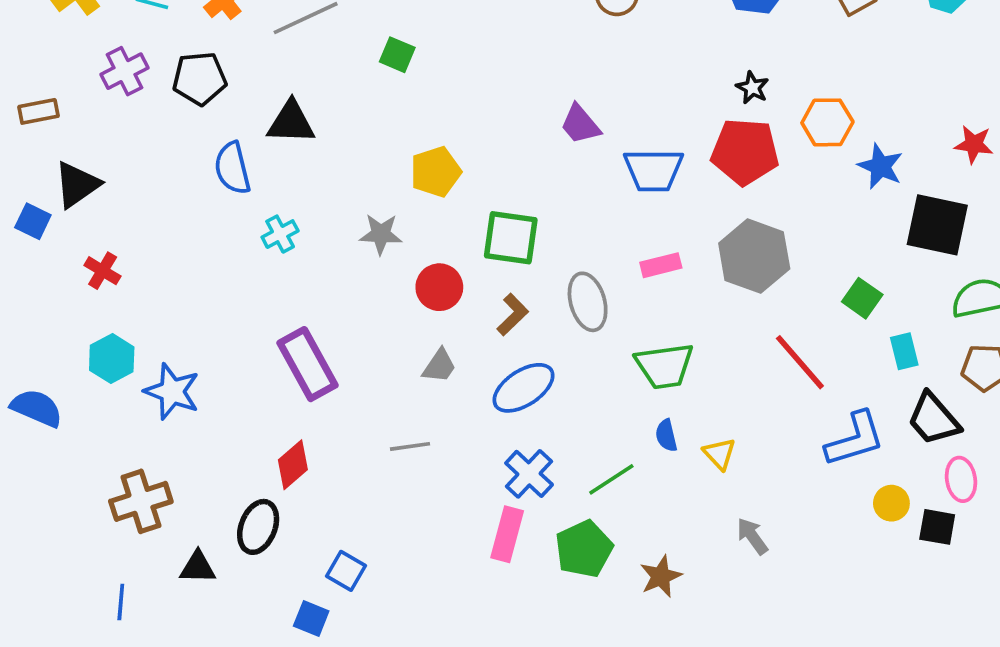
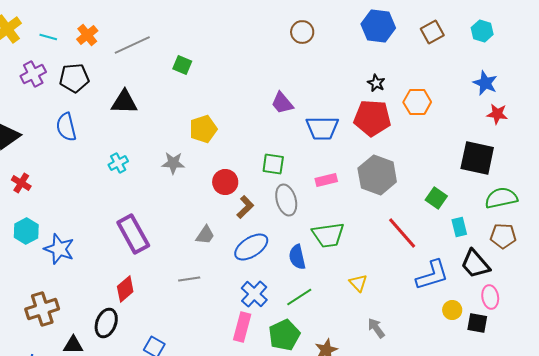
blue star: (880, 166) -> (485, 83), moved
blue semicircle: (232, 168) -> (66, 127), moved
green square: (511, 238) -> (273, 164), moved, size x0.7
red circle: (439, 287) -> (225, 182), moved
blue semicircle: (666, 435) -> (297, 257), moved, size x1.4

